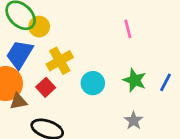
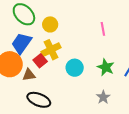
yellow circle: (39, 27) -> (50, 24), moved
red square: (46, 87) -> (40, 61), moved
brown triangle: (18, 101) -> (29, 75), moved

